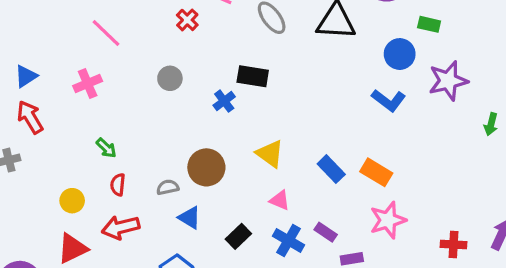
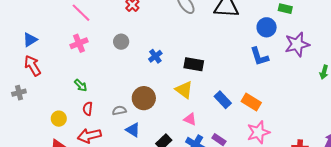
black rectangle: (253, 76) -> (194, 64), moved
pink cross: (88, 83) -> (79, 43), moved
blue L-shape: (389, 100) -> (259, 56), turned 35

